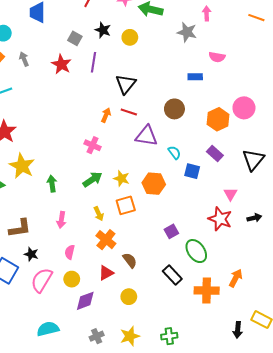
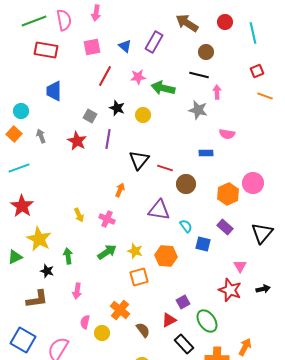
red line: (129, 112) -> (165, 168), moved
yellow arrow: (99, 214) -> (79, 215), moved
black star: (31, 254) -> (47, 271), moved
red triangle: (106, 273) -> (169, 320), moved
yellow circle: (72, 279) -> (102, 333), moved

